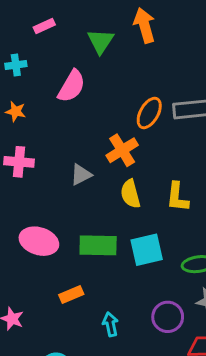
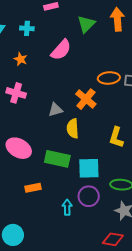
orange ellipse: (149, 113) -> (109, 78), turned 45
orange cross: (122, 150) -> (86, 99), turned -30
yellow semicircle: (130, 194) -> (73, 128), moved
purple circle: (168, 317) -> (89, 196), moved
cyan arrow: (110, 324) -> (67, 207), moved

